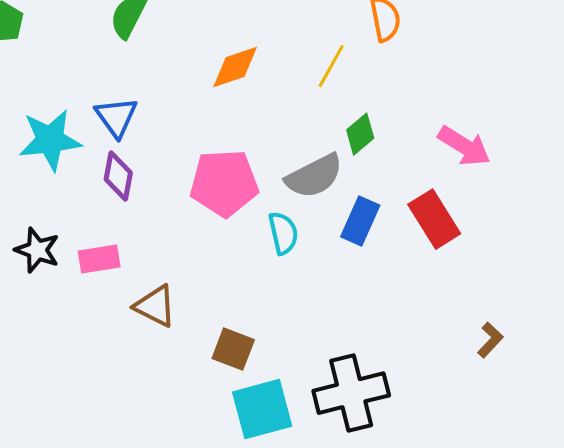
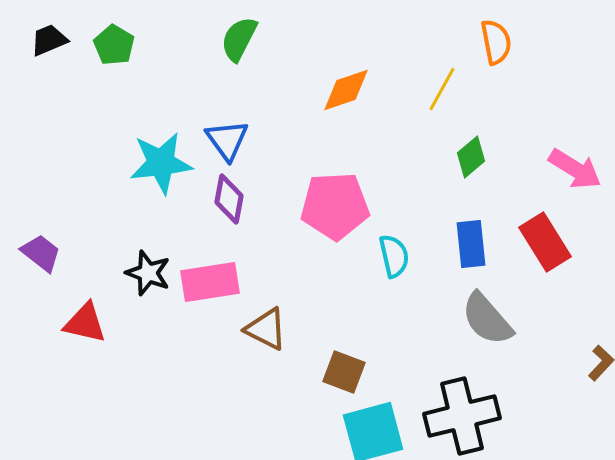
gray semicircle: (314, 176) -> (487, 319), moved, turned 76
blue rectangle: (360, 221) -> (471, 244), turned -30
pink rectangle: (99, 259) -> (210, 282), size x1.4

